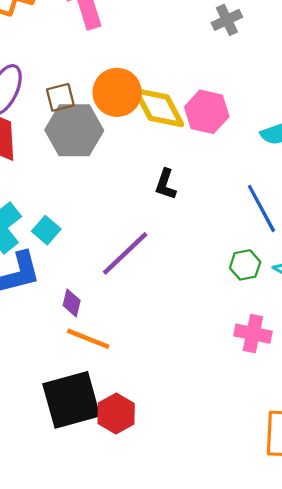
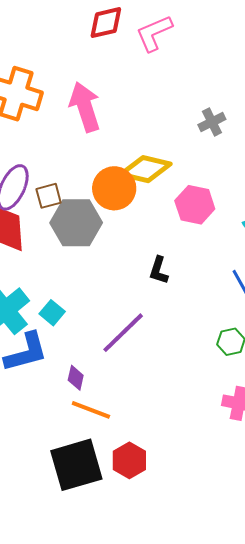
brown square: (60, 97) -> (49, 196), moved
yellow diamond: (159, 108) -> (146, 169), moved, turned -48
red hexagon: (116, 413) -> (129, 460), moved

